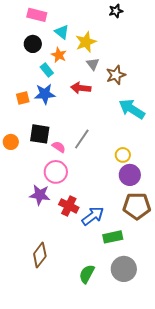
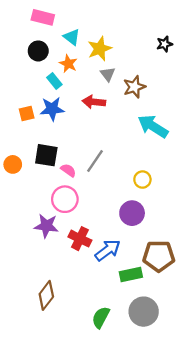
black star: (116, 11) -> (164, 44), moved
purple circle: (130, 175) -> (132, 213), moved
brown pentagon: (137, 206) -> (159, 256), moved

